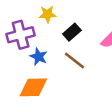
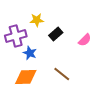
brown line: (74, 60) -> (62, 74), moved

